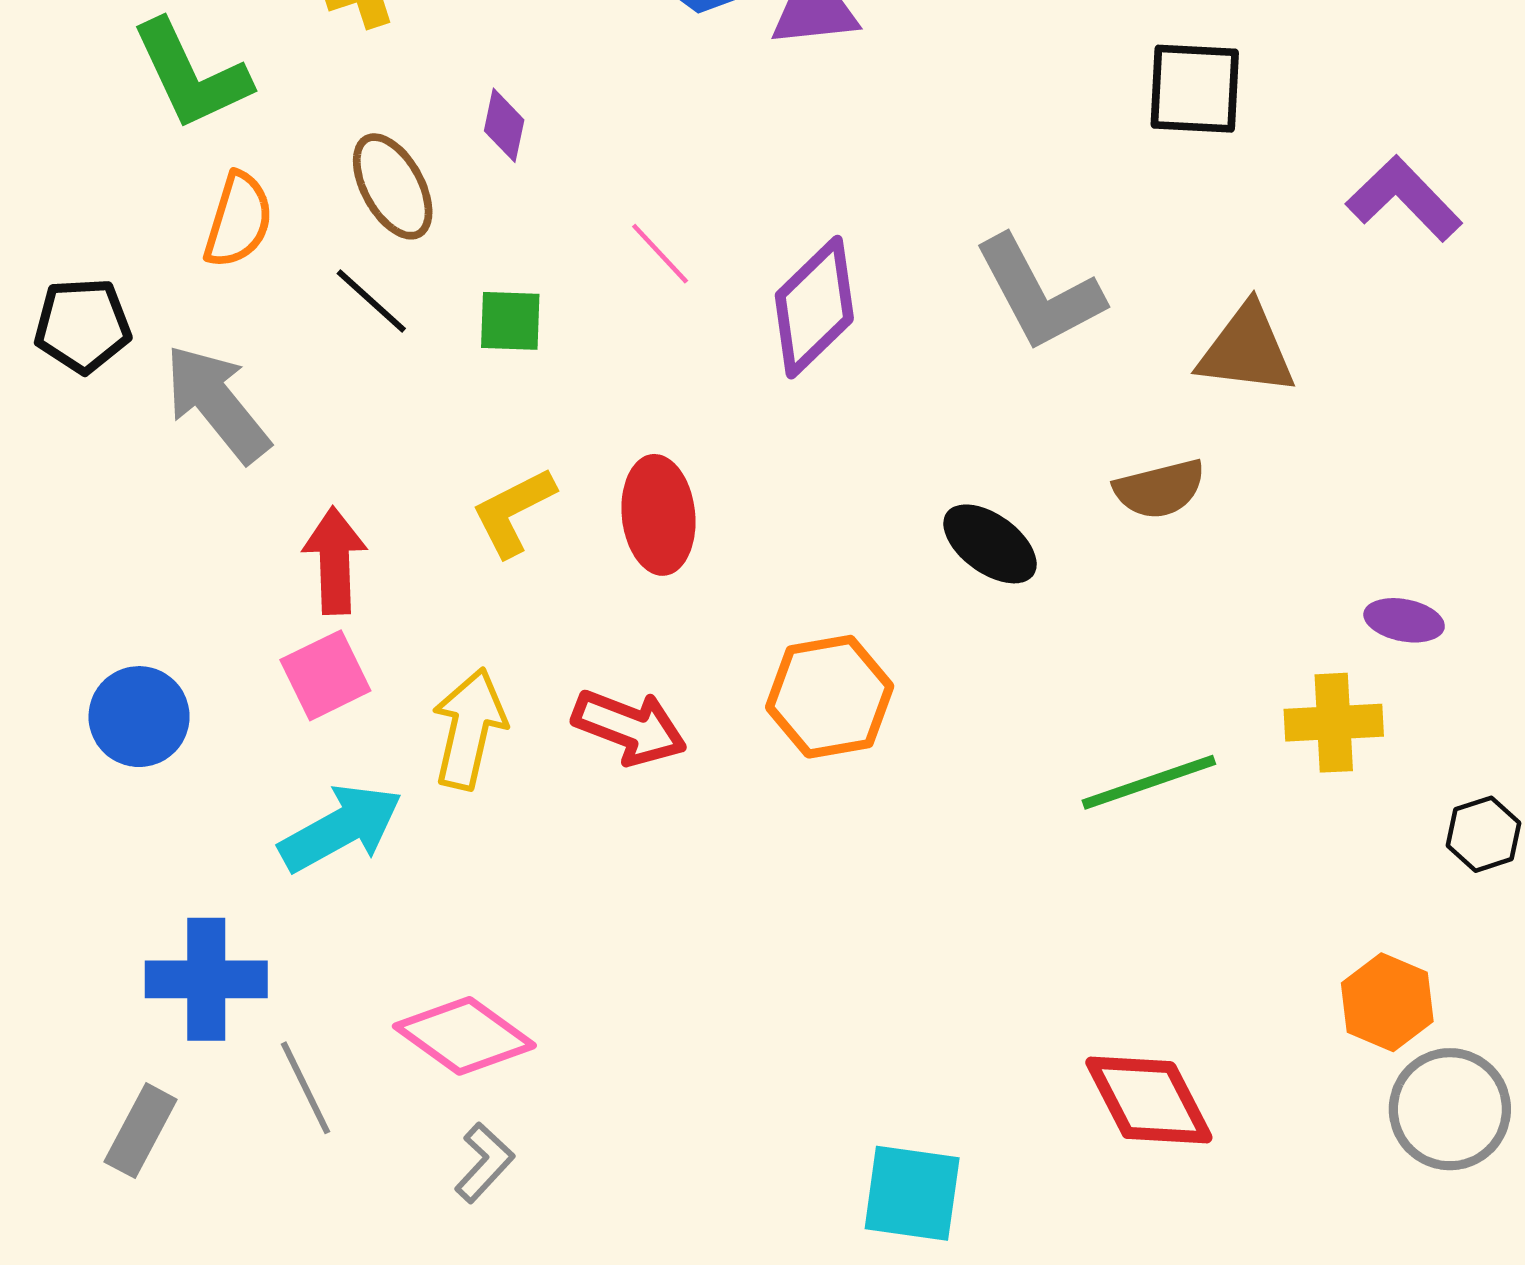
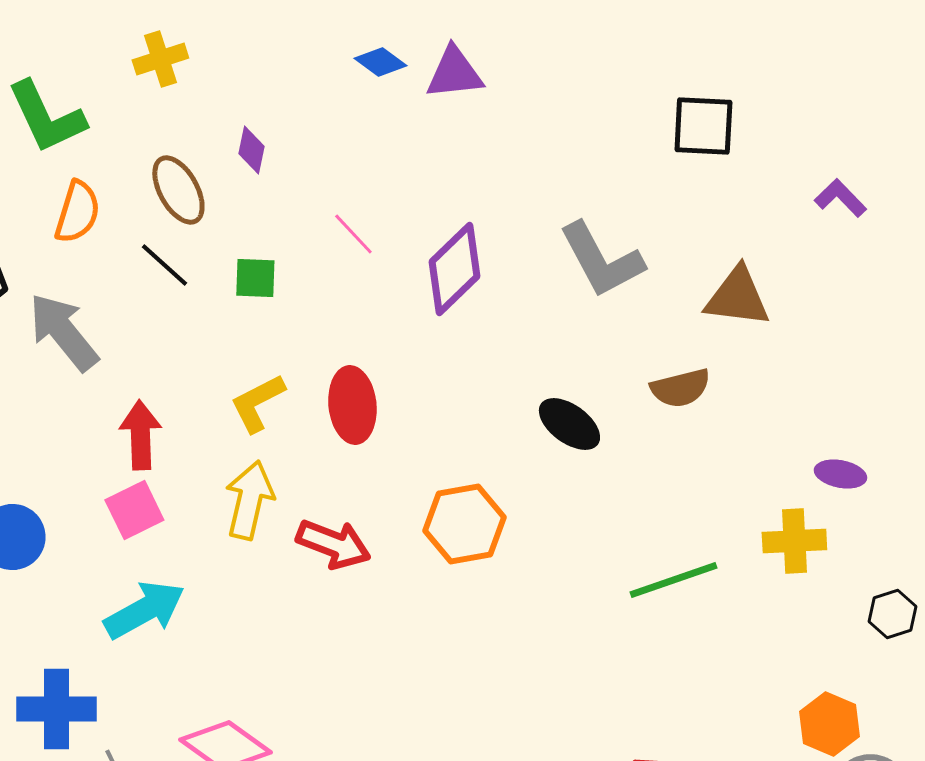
purple L-shape: (1404, 199) -> (840, 198), size x0.7
yellow arrow: (469, 729) -> (249, 500), moved

